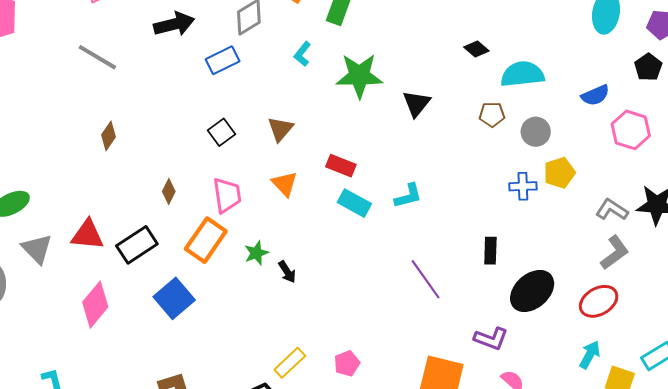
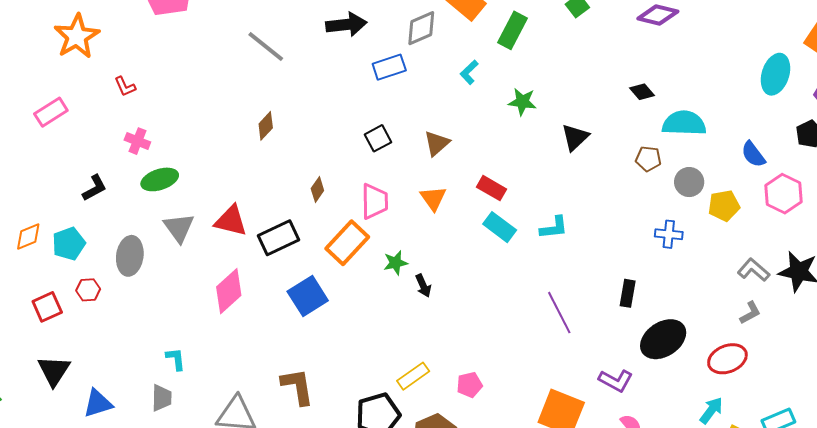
green star: (359, 76) -> (522, 102), size x0.6
blue semicircle: (595, 95) -> (753, 154), turned 68
yellow pentagon: (559, 173) -> (724, 206), moved
gray L-shape: (615, 253) -> (750, 313), size x0.7

